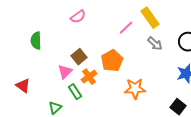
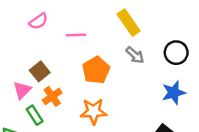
pink line: (126, 28) -> (76, 35), moved, turned 42
orange pentagon: (112, 61) -> (96, 70), moved
orange star: (135, 89) -> (94, 111), moved

